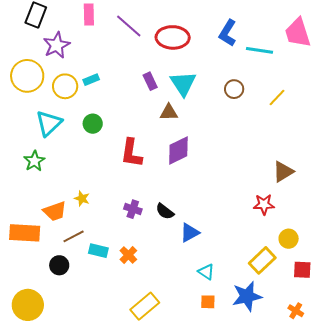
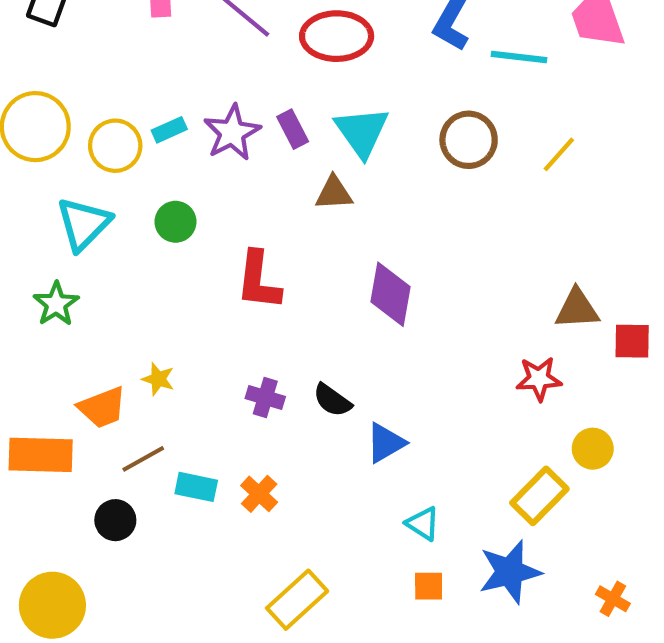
purple star: (57, 45) -> (232, 133), moved
brown circle: (234, 89) -> (469, 140), size x1.4
purple diamond: (178, 150) -> (391, 294), moved, turned -52
brown triangle: (283, 172) -> (577, 309), turned 30
red square: (302, 270) -> (632, 341), moved

